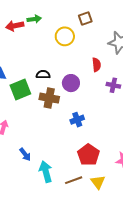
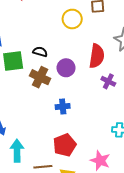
red semicircle: (96, 65) -> (97, 56), size x1.6

